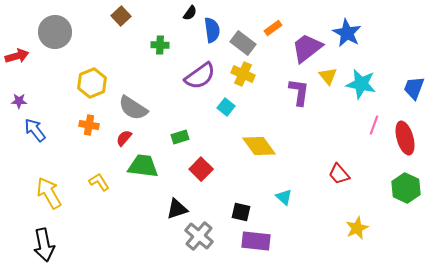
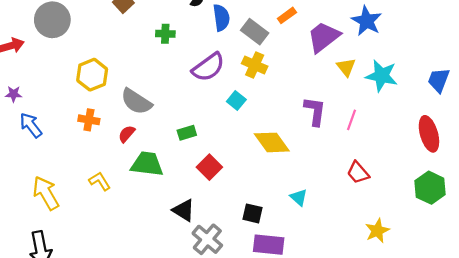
purple L-shape: (299, 92) -> (315, 111), moved
pink line: (374, 125) -> (351, 120), moved
black triangle: (177, 209) -> (184, 210), turned 50

